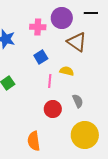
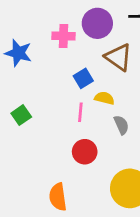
blue square: (41, 57) -> (83, 78), moved
gray semicircle: (78, 101) -> (121, 125), moved

